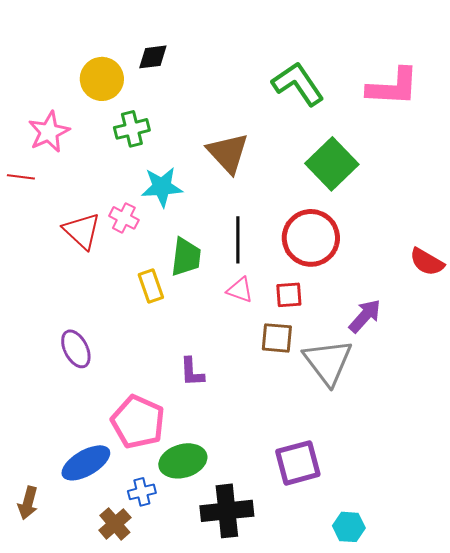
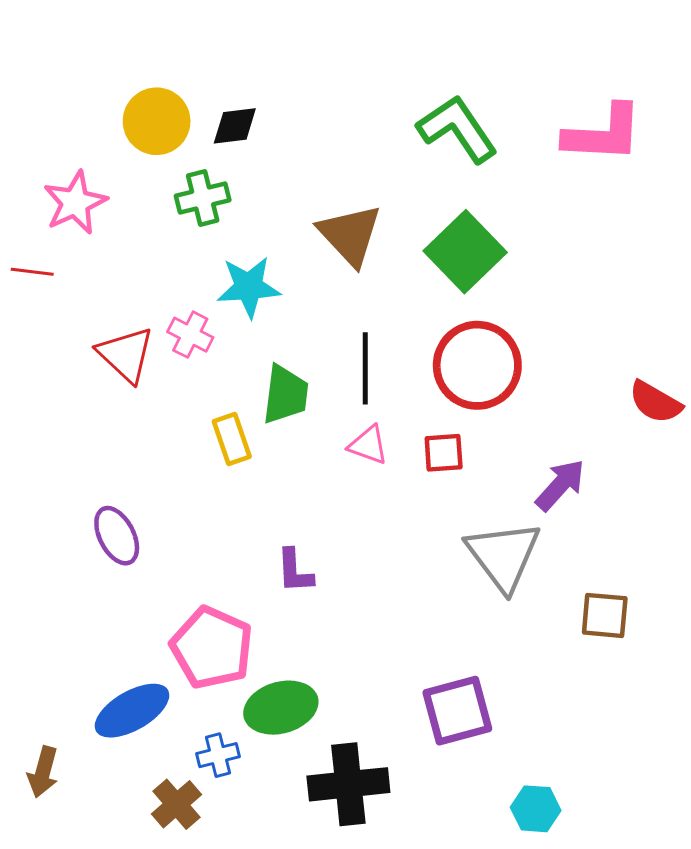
black diamond: (153, 57) -> (235, 126), moved
green square: (332, 164) -> (465, 252), moved
brown square: (277, 338) -> (605, 615), moved

